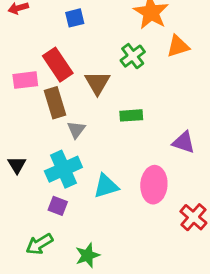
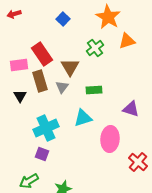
blue square: (75, 18) -> (63, 19), moved, turned -32
gray triangle: (76, 130) -> (62, 87), moved
black triangle: (17, 165) -> (20, 96), moved
cyan triangle: (106, 186) -> (83, 118), moved

